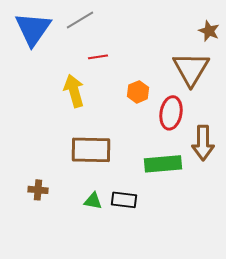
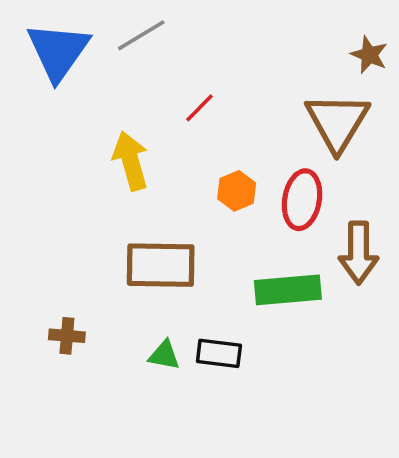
red line: (98, 57) -> (200, 108), moved, turned -36
orange hexagon: (138, 92) -> (237, 191), moved

